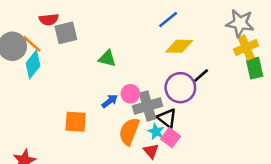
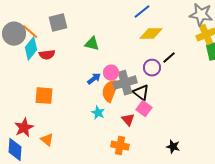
red semicircle: (49, 19) -> (47, 55), moved
purple circle: (180, 88) -> (152, 68), size x0.7
orange square: (76, 122) -> (44, 96), moved
orange semicircle: (129, 132) -> (110, 91), moved
cyan star: (156, 132) -> (98, 113), moved

